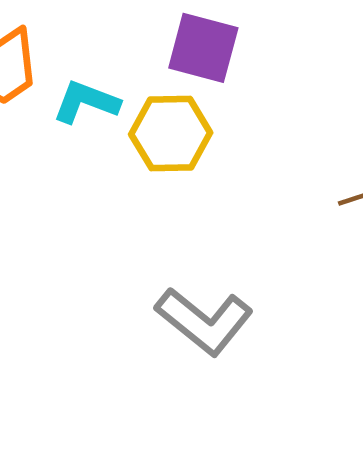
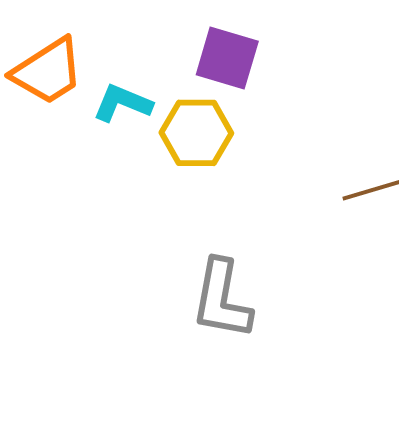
gray L-shape: (204, 321) -> (222, 299), turned 60

